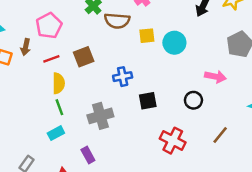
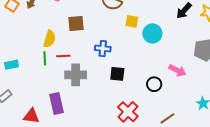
red line: (51, 59) -> (63, 56), moved
cyan rectangle: (56, 133) -> (11, 65), moved
purple rectangle: (88, 155) -> (56, 103), size x1.5

